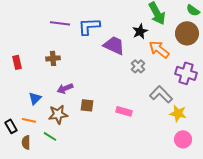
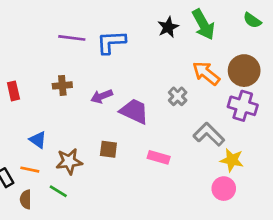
black star: (140, 31) -> (168, 27), moved
brown circle: (187, 33) -> (244, 71), moved
purple trapezoid: (114, 45) -> (134, 111), moved
purple arrow: (65, 88) -> (102, 96), moved
blue triangle: (35, 98) -> (38, 140), turned -40
pink circle: (183, 139) -> (224, 189), moved

